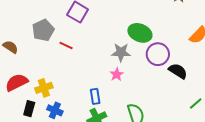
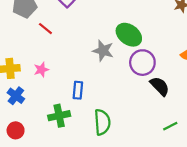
pink star: (117, 74) -> (41, 70), moved
blue rectangle: (95, 96) -> (78, 90), moved

